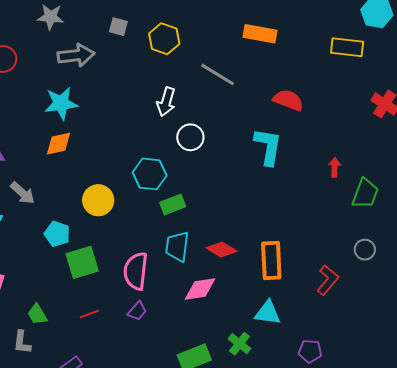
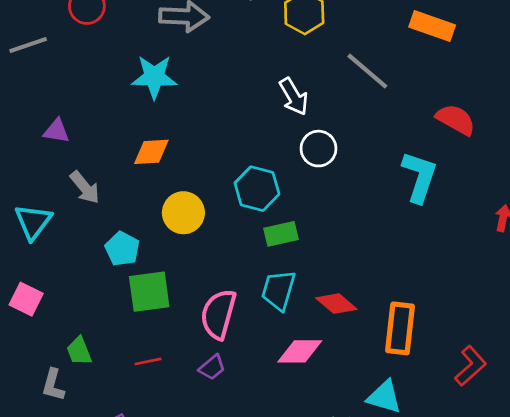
white arrow: (166, 102) -> (294, 97), turned -56
orange diamond: (59, 144) -> (151, 152), moved

